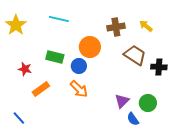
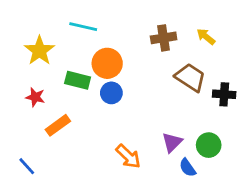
yellow star: (16, 25) -> (39, 51), moved
orange circle: (90, 47) -> (107, 63), moved
orange arrow: (79, 89) -> (128, 156), moved

